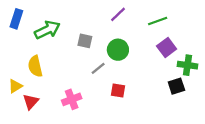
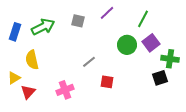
blue rectangle: (16, 19) -> (15, 32), moved
green line: (158, 21) -> (143, 19), turned -42
gray square: (85, 41) -> (78, 21), moved
green circle: (118, 50) -> (127, 45), moved

